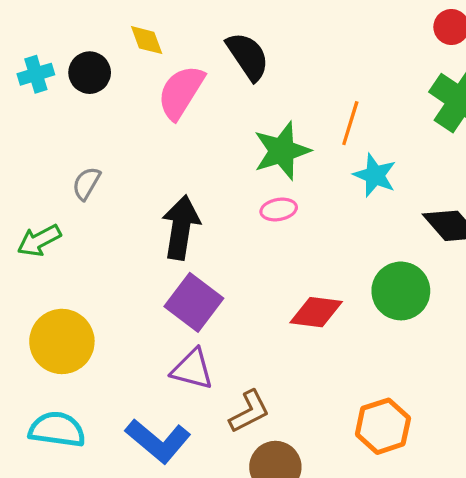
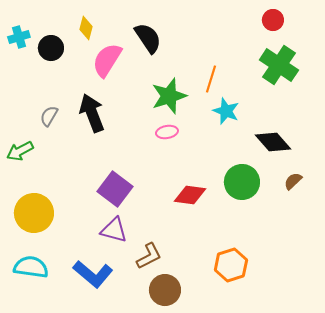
yellow diamond: (147, 40) -> (86, 28), turned 35
cyan cross: (36, 74) -> (19, 37), moved
black arrow: (181, 227) -> (92, 113), moved, turned -30

